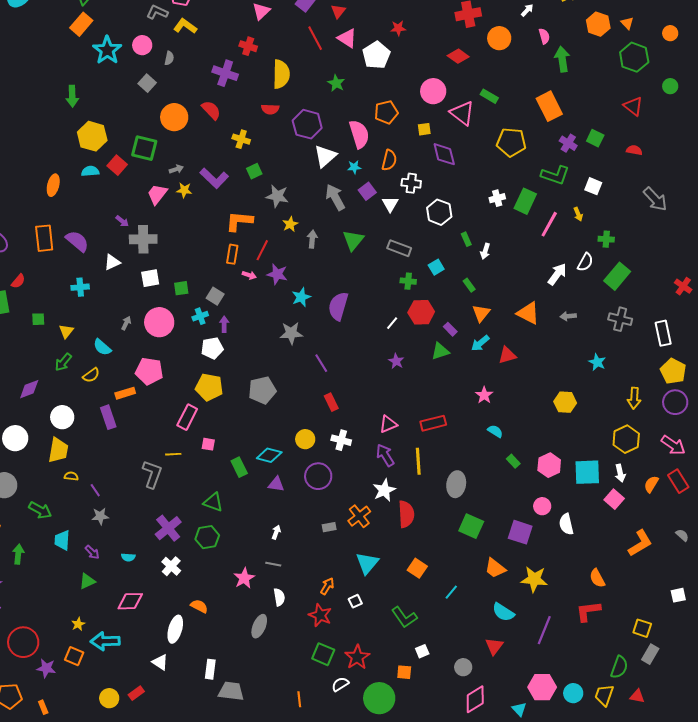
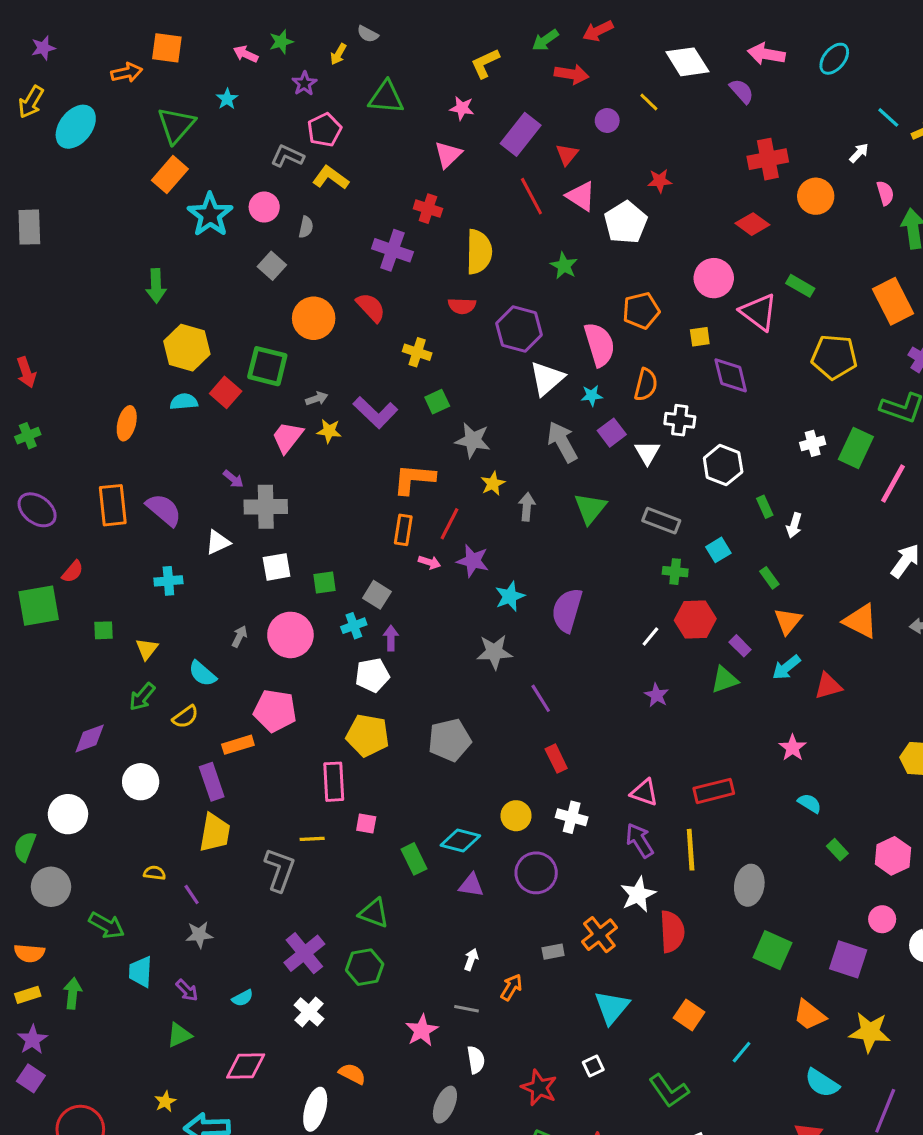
pink rectangle: (187, 417) -> (334, 782), turned -30
pink triangle: (388, 424) -> (644, 793), turned 42
yellow trapezoid: (58, 450) -> (215, 833), moved
cyan semicircle: (128, 557) -> (243, 998), turned -32
orange arrow: (327, 586) -> (511, 987), moved

